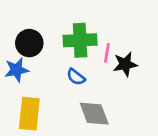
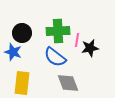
blue star: (17, 70) -> (13, 52), turned 30
blue semicircle: (76, 77) -> (55, 57), size x1.6

